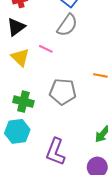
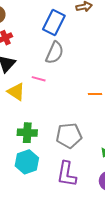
gray pentagon: (63, 92) -> (69, 136), moved

